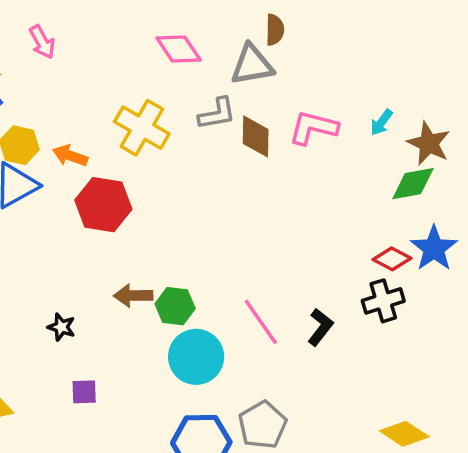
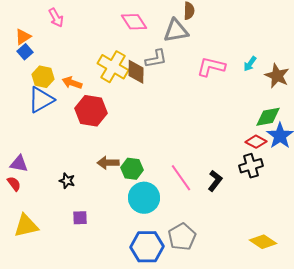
brown diamond: (256, 136) -> (136, 72), moved
green diamond: (413, 184) -> (268, 117), moved

